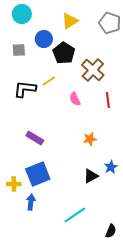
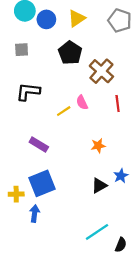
blue circle: (44, 39) -> (46, 19), moved
yellow line: (49, 81) -> (64, 111), moved
cyan line: (75, 215) -> (97, 232), moved

